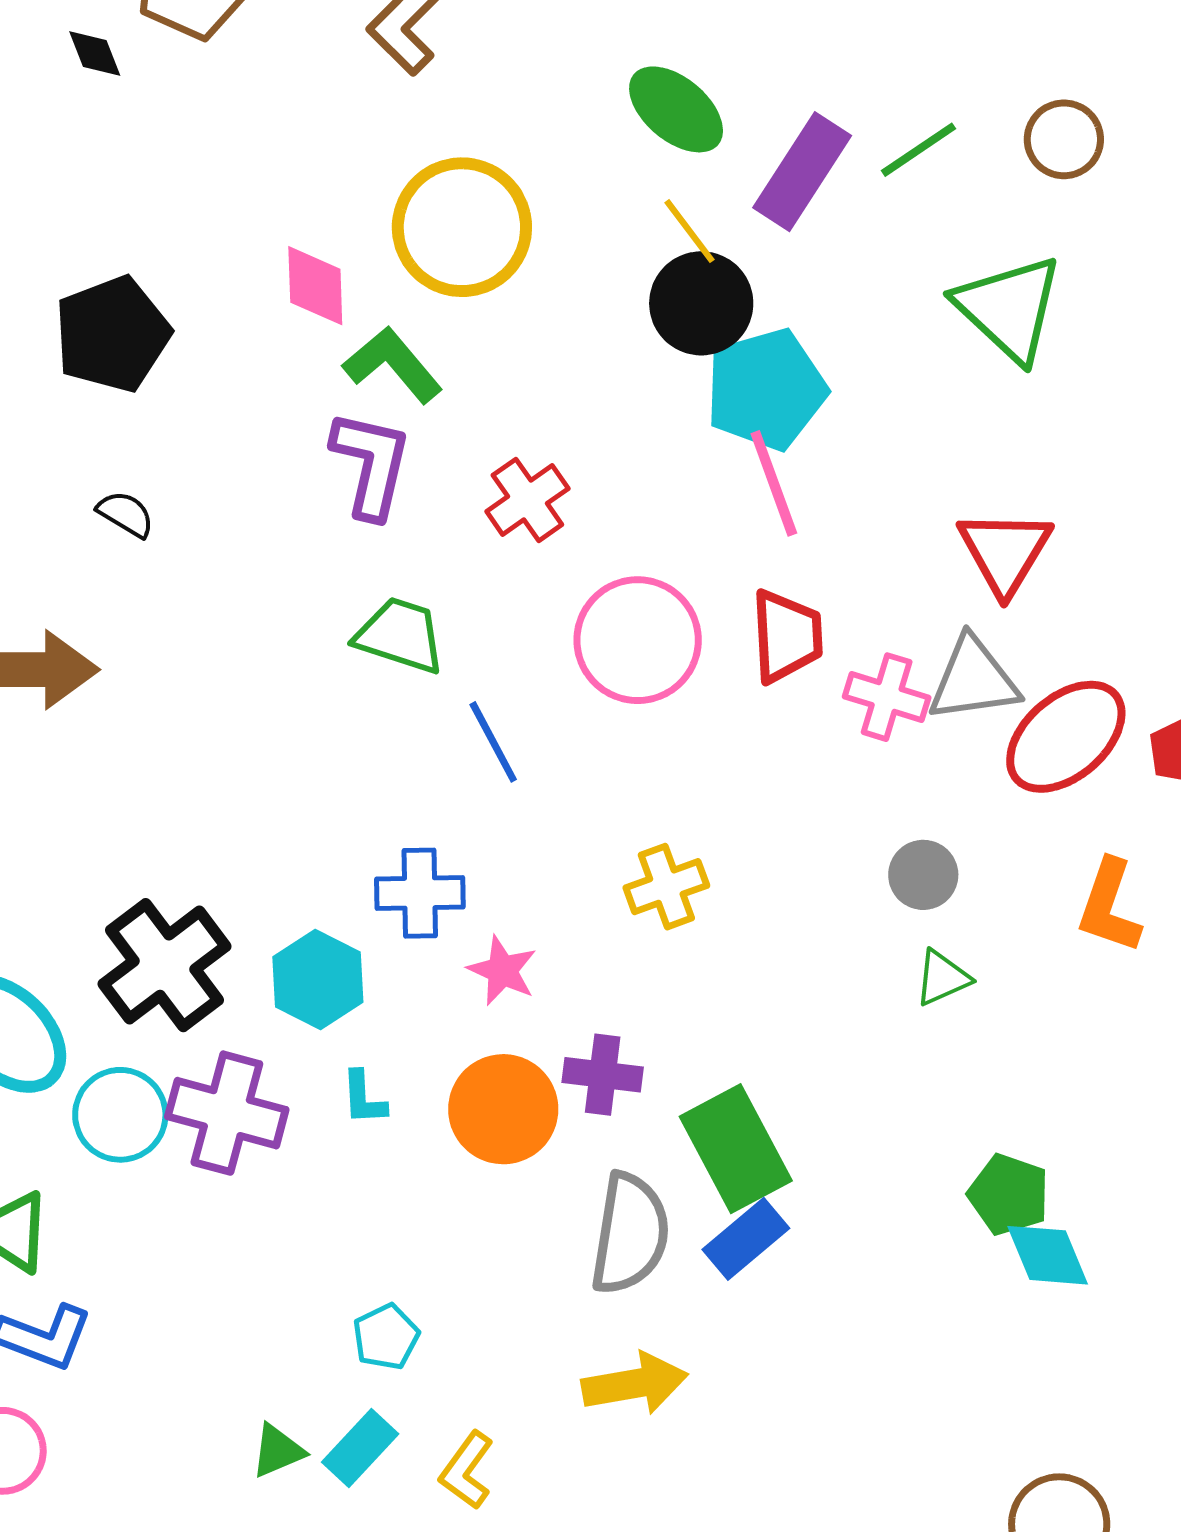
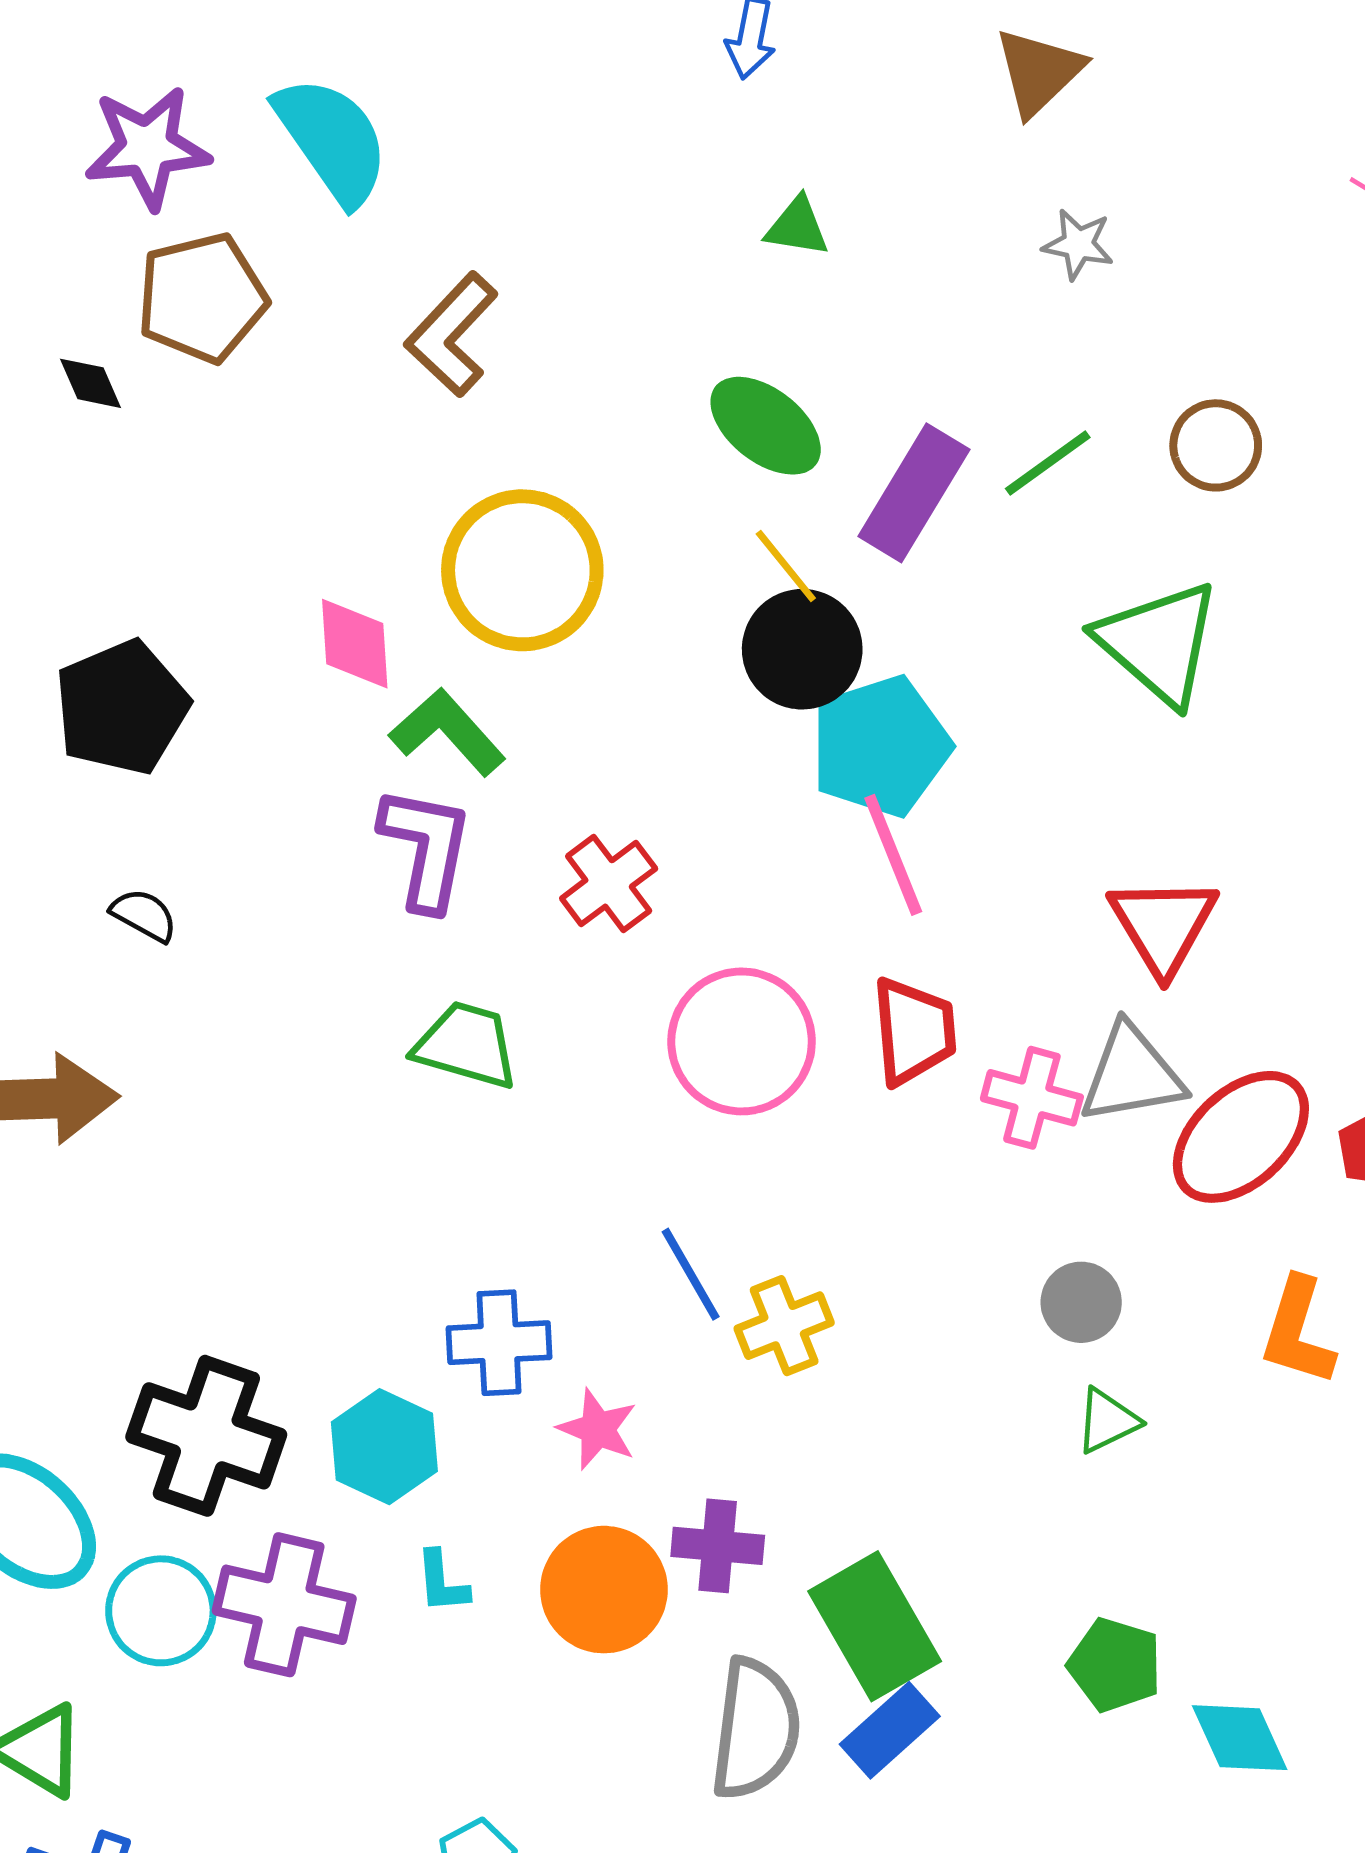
blue line: (493, 742) -> (691, 1274), moved
black cross: (165, 965) -> (206, 1436), turned -32
green pentagon: (1009, 1195) -> (1115, 1665), moved

